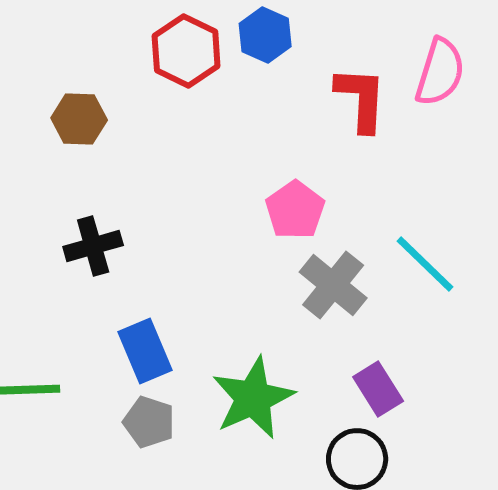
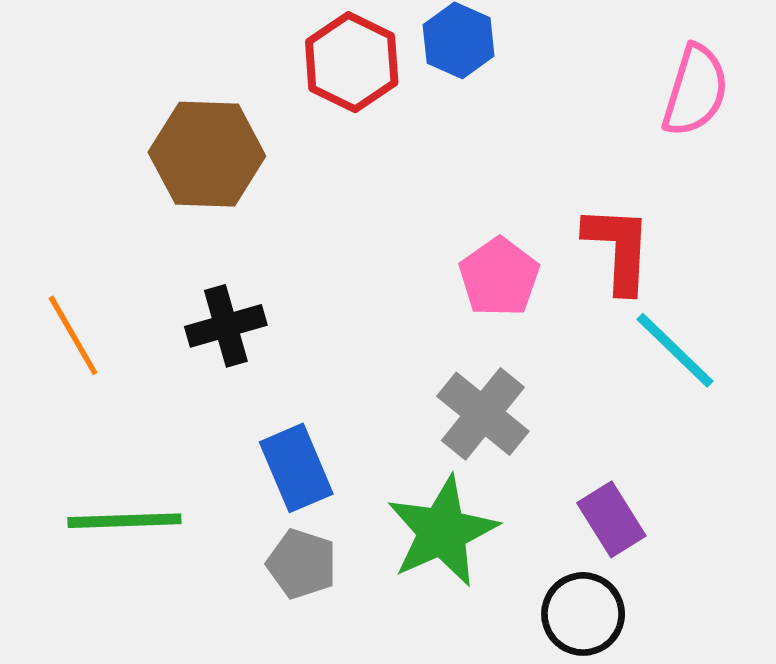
red L-shape: (361, 99) -> (618, 249), moved
brown hexagon: (79, 119) -> (207, 154), size x1.5
gray cross: (333, 285) -> (483, 414), moved

